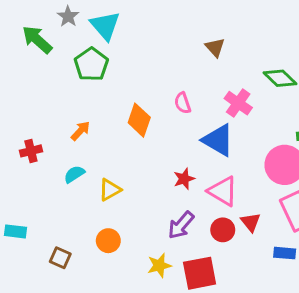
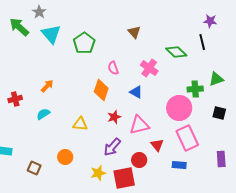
cyan triangle: (105, 26) -> (51, 34), moved
green pentagon: (91, 64) -> (84, 43), moved
orange diamond: (139, 120) -> (101, 90), moved
blue triangle: (218, 140) -> (136, 92), size x0.6
yellow triangle: (110, 190) -> (80, 124), moved, turned 35
pink triangle: (223, 191) -> (139, 125), turned -45
red circle: (223, 230) -> (139, 160), moved

